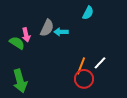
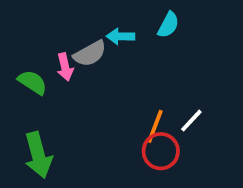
gray semicircle: (47, 28) -> (90, 54), turned 36
cyan arrow: (61, 32) -> (121, 36), moved
pink arrow: (26, 35) -> (65, 67), moved

